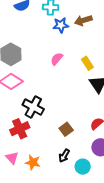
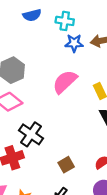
pink semicircle: (57, 59) -> (65, 82), size x1.6

